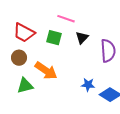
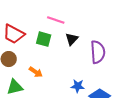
orange arrow: (46, 71) -> (36, 72), size x0.6

